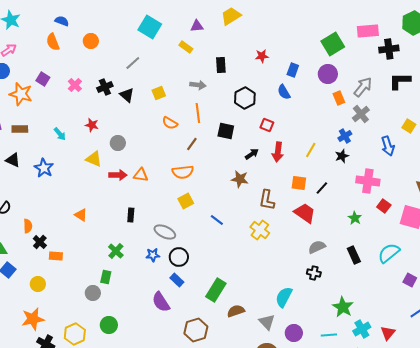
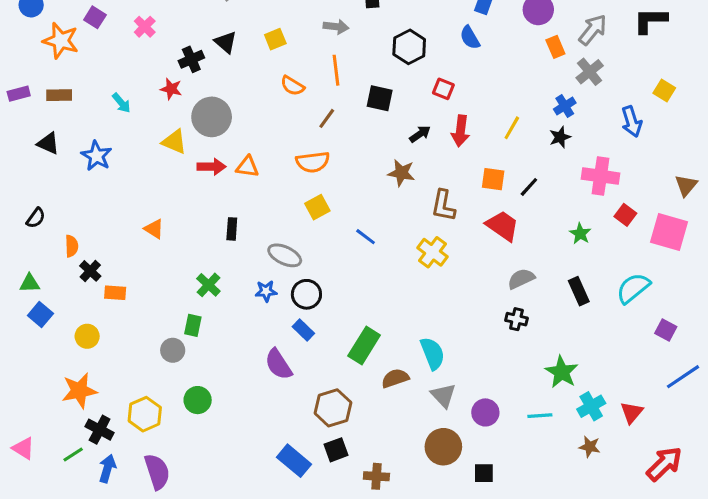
black cross: (105, 87) -> (191, 59), moved
gray circle: (118, 143) -> (212, 117), size x1.6
cyan semicircle: (284, 297) -> (432, 353), moved, turned 130

